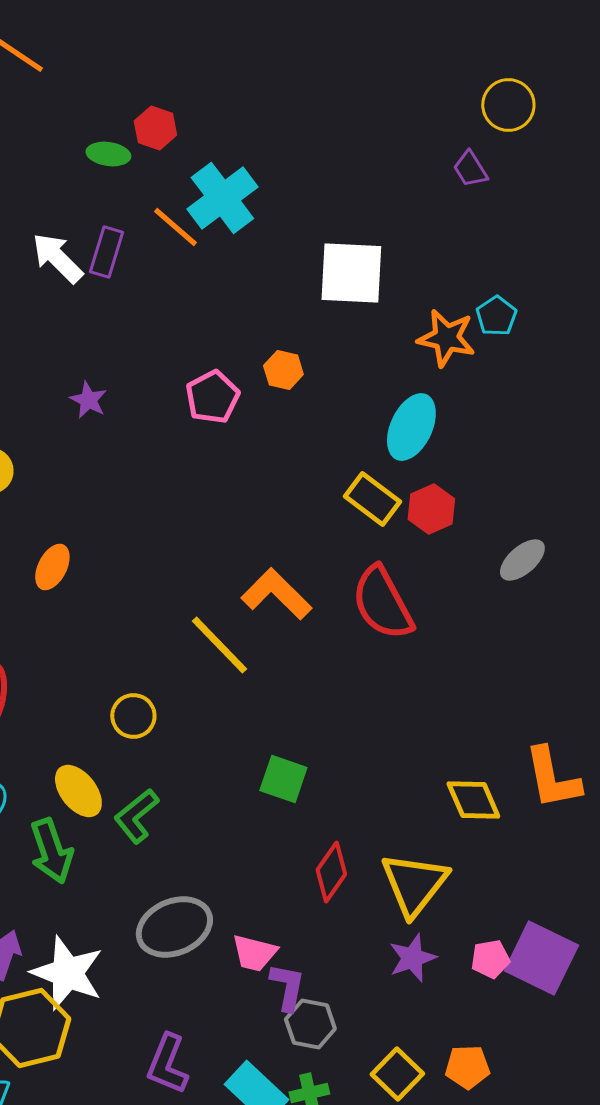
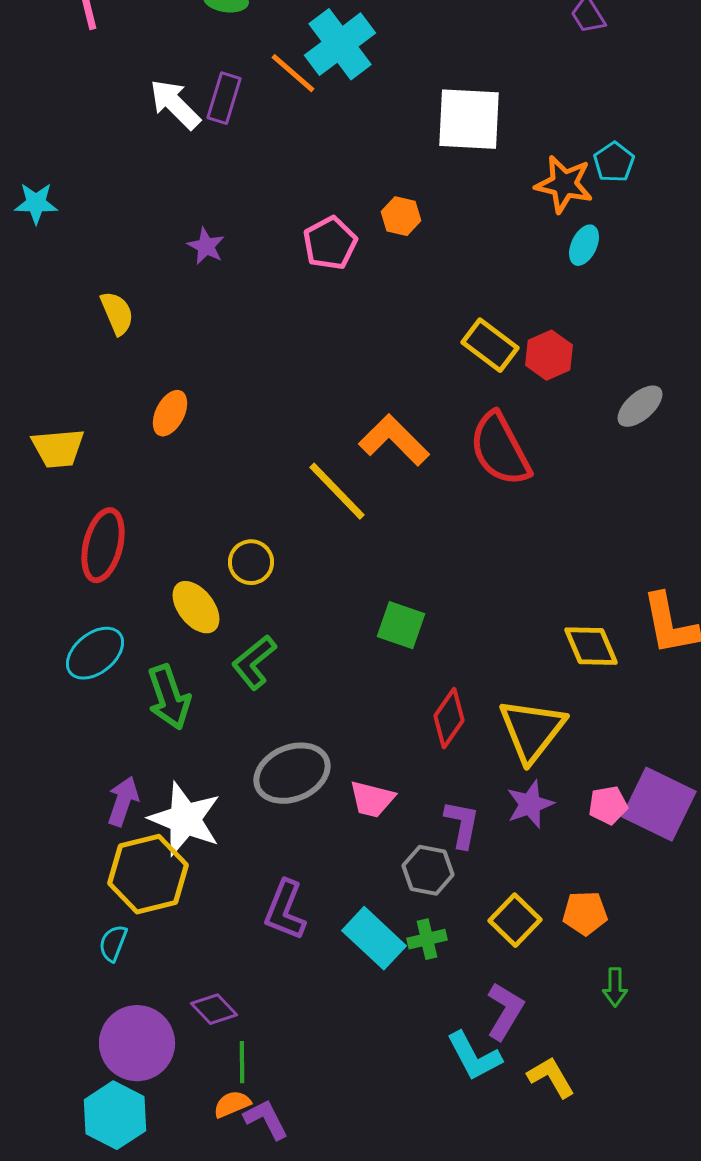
cyan ellipse: (411, 427) -> (584, 245), moved, size x0.6
yellow ellipse: (78, 791) -> (196, 607), moved
purple L-shape: (287, 987) -> (462, 824), moved

